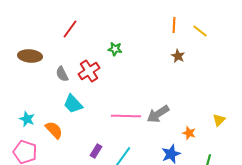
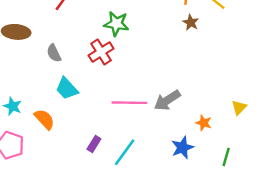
green star: (115, 49) -> (116, 24), size x1.5
brown star: (178, 56) -> (191, 22), moved
red cross: (89, 71) -> (101, 52), moved

